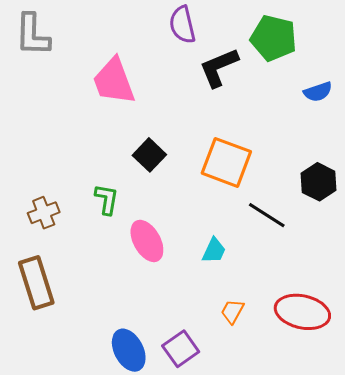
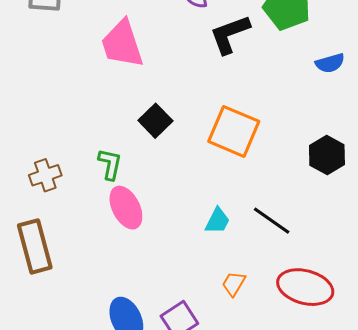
black line: (267, 215) -> (272, 221), moved
pink ellipse: (147, 241) -> (126, 208), moved

